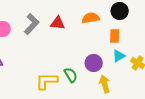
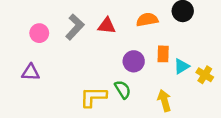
orange rectangle: (115, 36) -> (163, 54), moved
purple circle: (94, 63) -> (134, 61), moved

